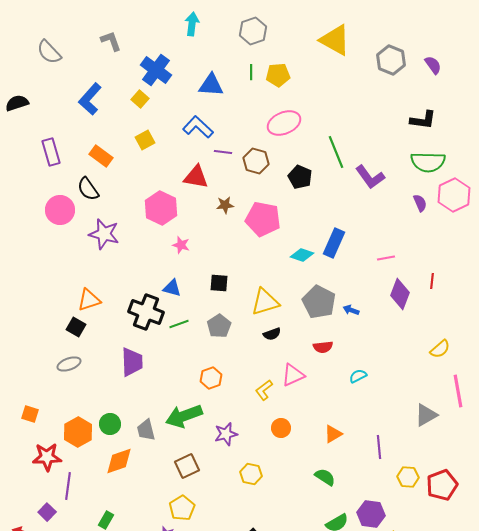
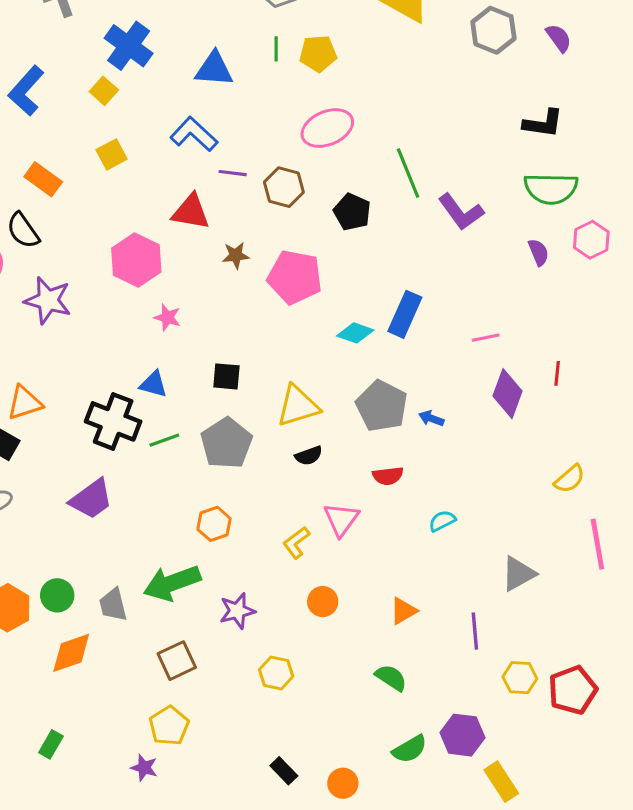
pink hexagon: (454, 195) -> (591, 240), size x0.7
gray pentagon: (219, 326) -> (226, 443), size x1.4
purple trapezoid: (132, 362) -> (91, 499), turned 56
pink triangle: (293, 375) -> (341, 519), turned -30
gray triangle: (426, 415) -> (518, 574), moved

